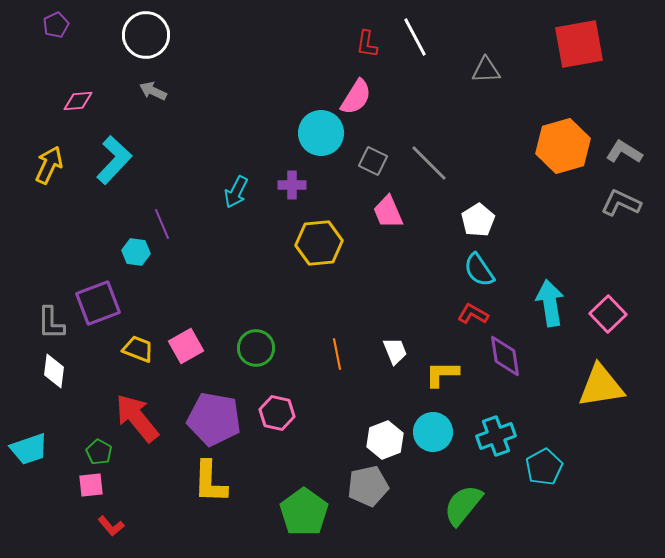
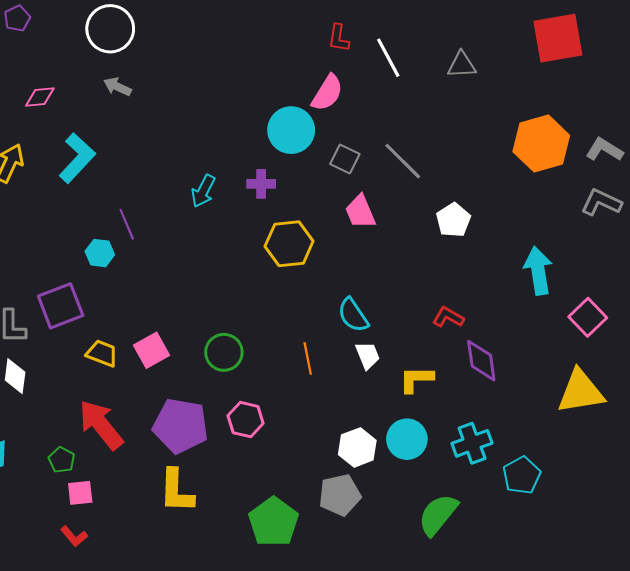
white line: (415, 37) -> (388, 58), moved
cyan semicircle: (479, 270) -> (353, 315), moved
cyan arrow: (550, 303) -> (538, 271), moved
pink square: (91, 485) -> (80, 493), moved

